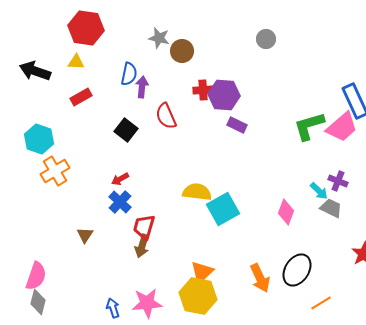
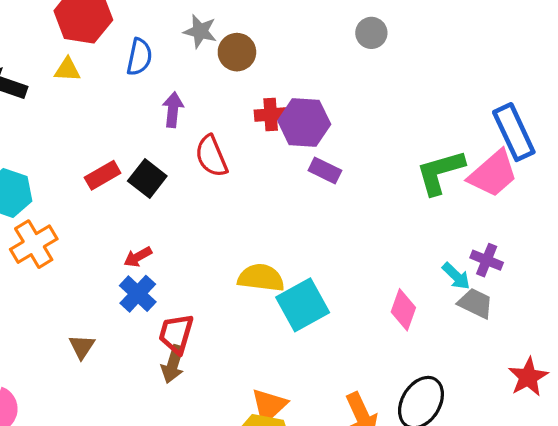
blue semicircle: (129, 74) -> (139, 57), moved
red rectangle: (81, 97) -> (103, 175), moved

